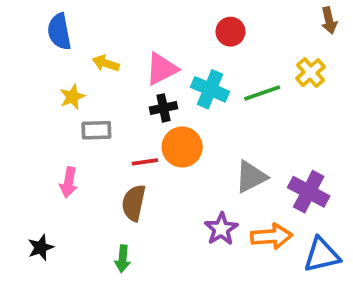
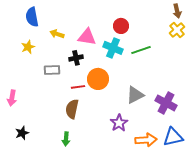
red circle: (230, 32) -> (121, 26), moved
pink triangle: (162, 69) -> (87, 37), turned 36
yellow cross: (310, 73) -> (177, 30), moved
yellow star: (72, 97) -> (28, 47), moved
black cross: (163, 108) -> (76, 58), moved
pink arrow: (69, 182) -> (12, 98), moved
orange arrow: (271, 236) -> (146, 140), moved

